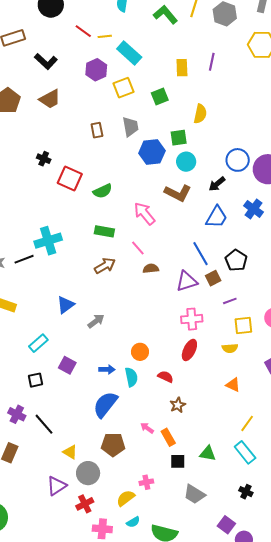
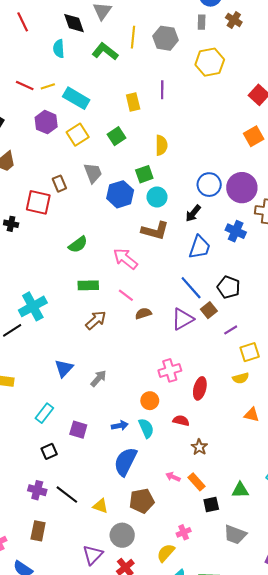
red square: (70, 179) -> (38, 202), moved
pink cross: (192, 319) -> (170, 370), moved
yellow triangle: (70, 452) -> (100, 506), moved

